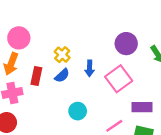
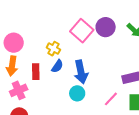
blue arrow: (90, 68) -> (81, 72), moved, size x1.6
pink square: (119, 79) -> (82, 31), moved

